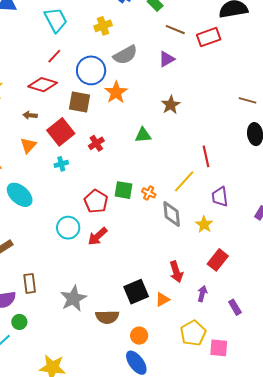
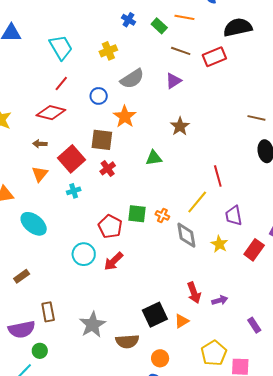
blue circle: (91, 70) -> (99, 96), size x0.6
brown square: (79, 102) -> (102, 140), moved
red rectangle: (218, 260) -> (254, 250), moved
purple arrow: (202, 294) -> (220, 300), moved, turned 63

